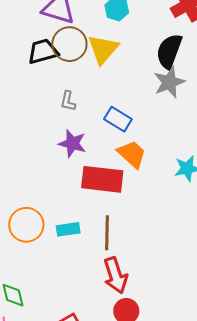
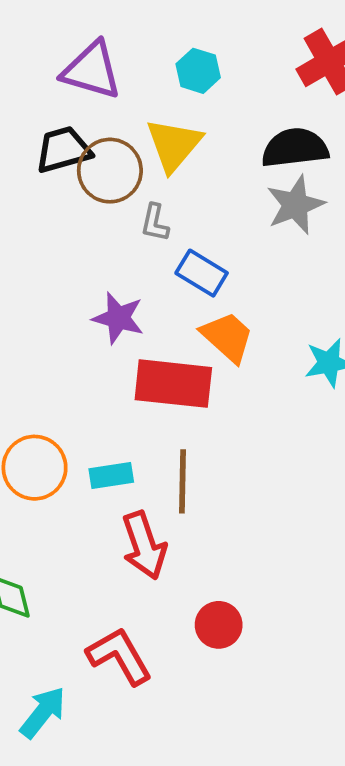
brown circle: (69, 44) -> (110, 171), moved
black semicircle: (169, 51) -> (295, 148), turned 63
gray L-shape: (68, 101) -> (155, 223), moved
red arrow: (115, 275) -> (144, 545), moved

